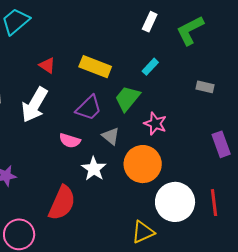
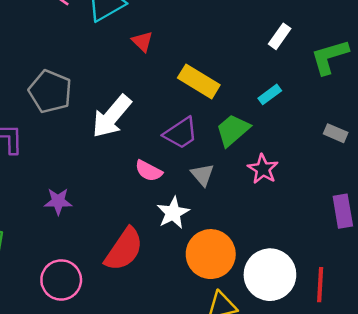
red triangle: (47, 65) -> (142, 41), moved
orange circle: (143, 164) -> (211, 254), moved

